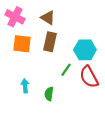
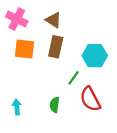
red semicircle: (89, 77) -> (90, 99), moved
cyan arrow: (25, 86) -> (17, 107), moved

